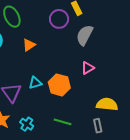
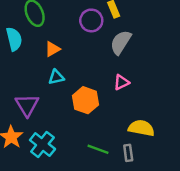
cyan triangle: (35, 83) -> (56, 77), moved
green line: (63, 122) -> (98, 149), moved
cyan cross: (27, 124) -> (42, 144), size x1.5

